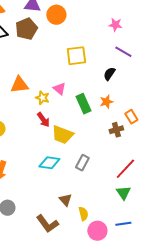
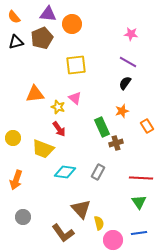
purple line: (123, 52) -> (128, 62), moved
yellow square: (76, 56) -> (76, 65), moved
green rectangle: (83, 104) -> (102, 127), moved
brown cross: (116, 130) -> (116, 143), moved
yellow trapezoid: (62, 135) -> (43, 149), moved
red line: (125, 169) -> (141, 178), turned 50
brown triangle: (65, 200) -> (81, 209), size x1.5

